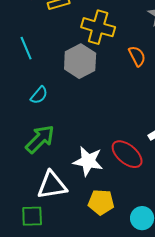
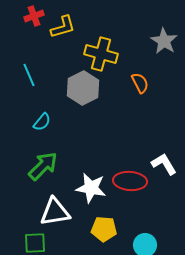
red ellipse: (127, 154) -> (130, 181), turned -36

